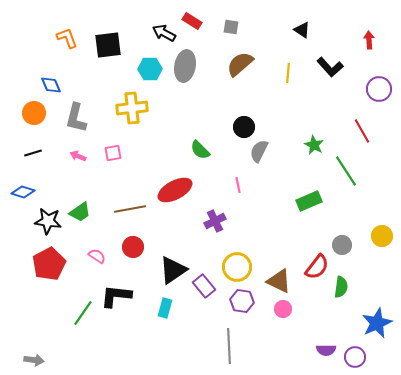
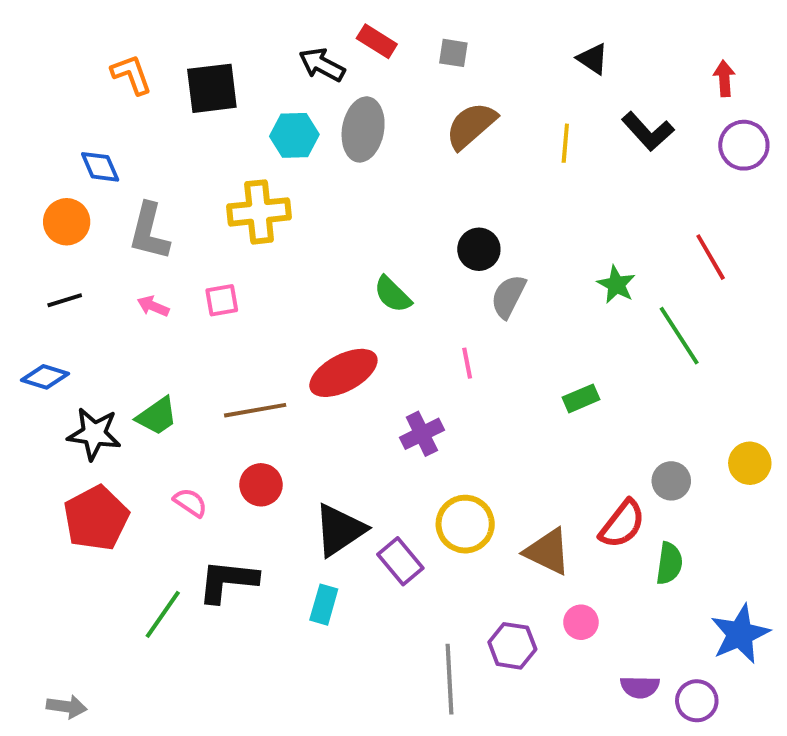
purple circle: (379, 89) -> (744, 145), moved
green rectangle: (309, 201) -> (581, 398), moved, size x0.7
purple hexagon: (242, 301) -> (512, 646), moved
pink circle: (283, 309) -> (581, 622), moved

